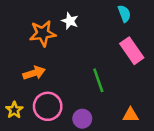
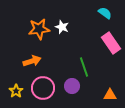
cyan semicircle: (124, 14) -> (105, 13), turned -32
white star: (70, 21) -> (62, 27), moved
purple circle: (82, 119) -> (72, 86), moved

